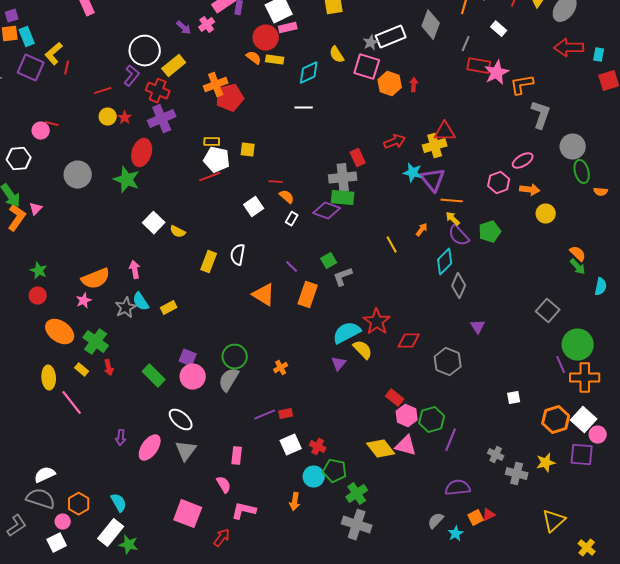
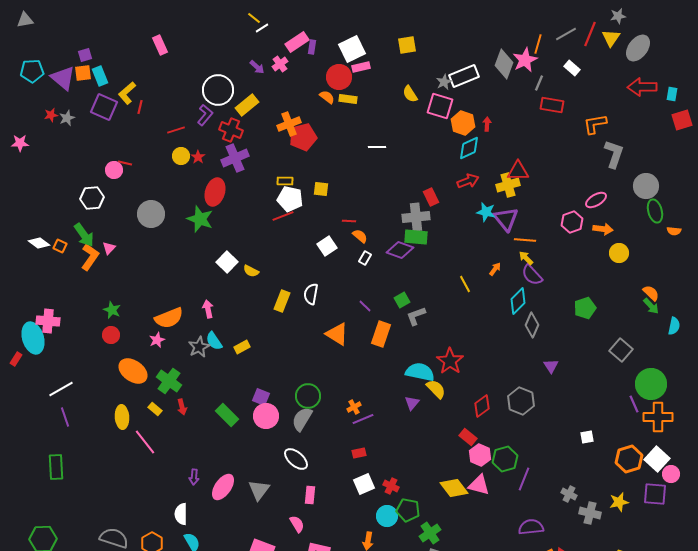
cyan diamond: (309, 73) -> (469, 148), moved
pink star: (497, 73) -> (525, 60), moved
green pentagon: (490, 232) -> (585, 308), moved
cyan semicircle: (347, 333) -> (420, 372), turned 40
red diamond: (409, 341) -> (482, 406), moved, turned -35
purple line: (265, 415) -> (363, 419), moved
white ellipse: (181, 420) -> (296, 459), moved
white semicircle: (45, 475) -> (181, 514), moved, turned -65

